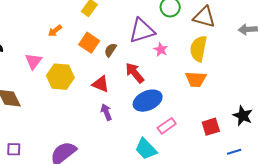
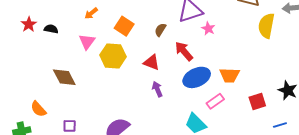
orange arrow: (55, 31) -> (91, 13), moved
orange square: (89, 43) -> (124, 26), moved
yellow semicircle: (198, 49) -> (266, 26), moved
orange trapezoid: (196, 79) -> (230, 75), moved

